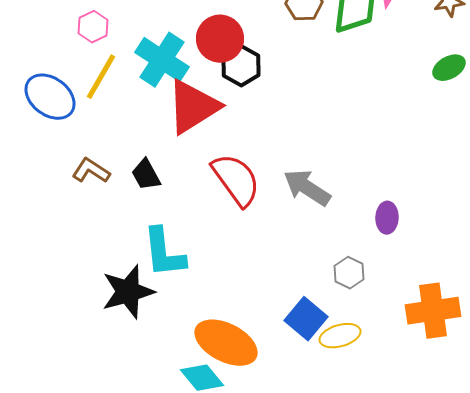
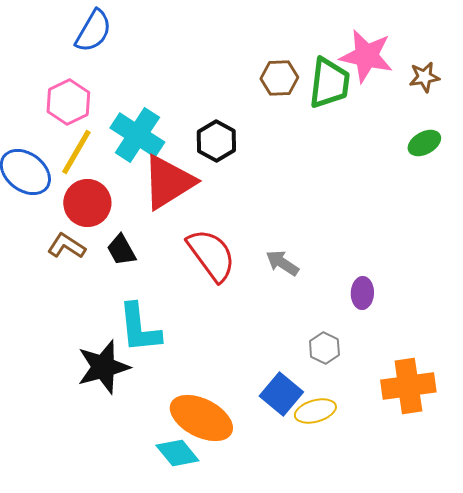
pink hexagon: (93, 27) -> (68, 102), size x1.4
red circle: (220, 39) -> (87, 203), moved
gray arrow: (307, 188) -> (282, 263), size x0.7

